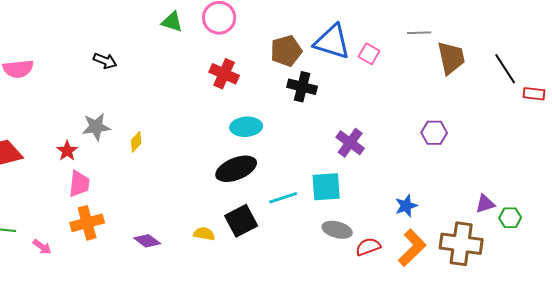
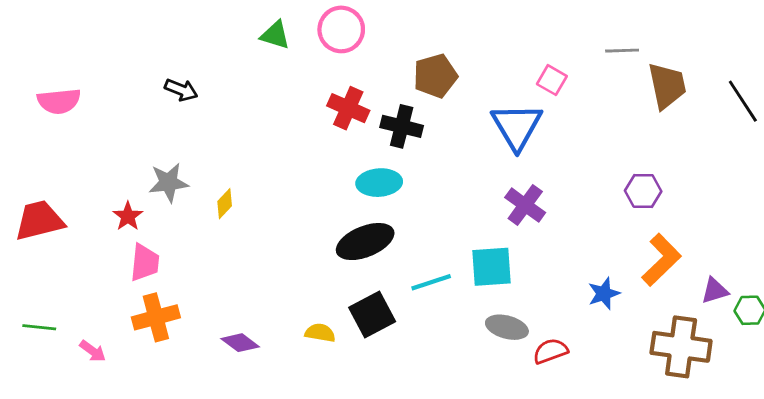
blue triangle: (332, 42) -> (517, 126), moved, turned 42
black cross: (302, 87) -> (402, 126), moved
orange L-shape: (412, 248) -> (661, 260), moved

